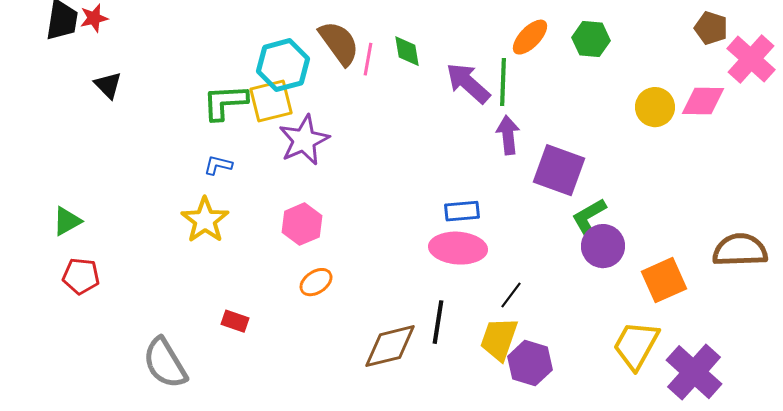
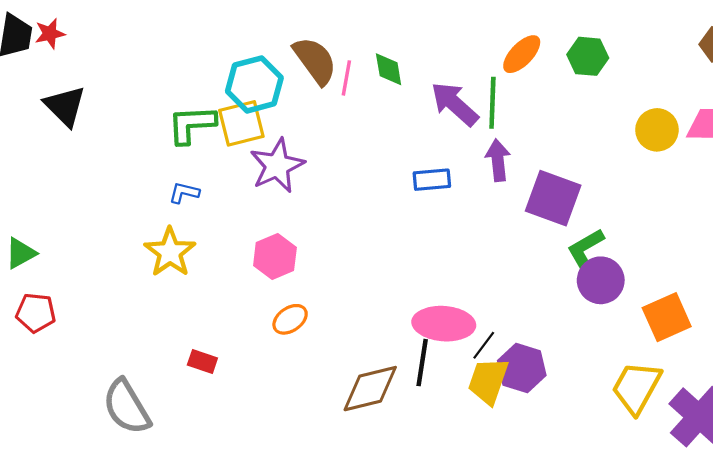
black triangle: (108, 85) -> (65, 106), size x1.4
blue rectangle: (462, 211) -> (432, 180), moved
pink ellipse: (458, 248) -> (444, 324), moved
black line: (511, 295) -> (484, 345), moved
purple hexagon: (530, 363) -> (522, 368), moved

